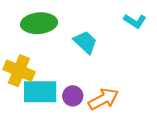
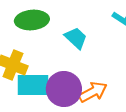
purple circle: (73, 96) -> (64, 89), size x1.8

